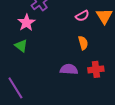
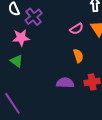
pink star: (26, 23) -> (21, 38), turned 30

